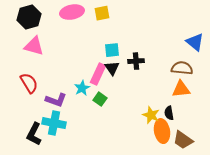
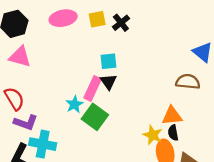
black cross: (136, 61) -> (121, 23), moved, turned -35
orange triangle: (181, 89) -> (172, 116), moved
green square: (100, 99) -> (95, 117), size x1.6
purple L-shape: (56, 100) -> (26, 123), moved

